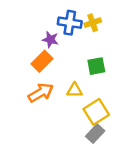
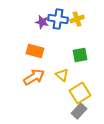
purple star: (50, 40) -> (42, 22), moved
orange rectangle: (42, 61) -> (35, 51), turned 60
yellow triangle: (75, 90) -> (62, 75), turned 40

